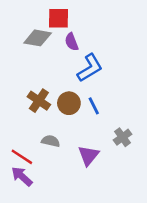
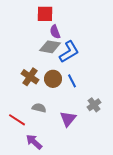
gray diamond: (38, 38) -> (50, 47), moved
purple arrow: (22, 176) -> (34, 142), moved

